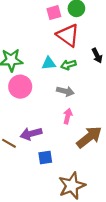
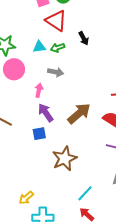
pink arrow: (68, 116) -> (39, 90), moved
purple arrow: (31, 134) -> (46, 113), moved, turned 72

